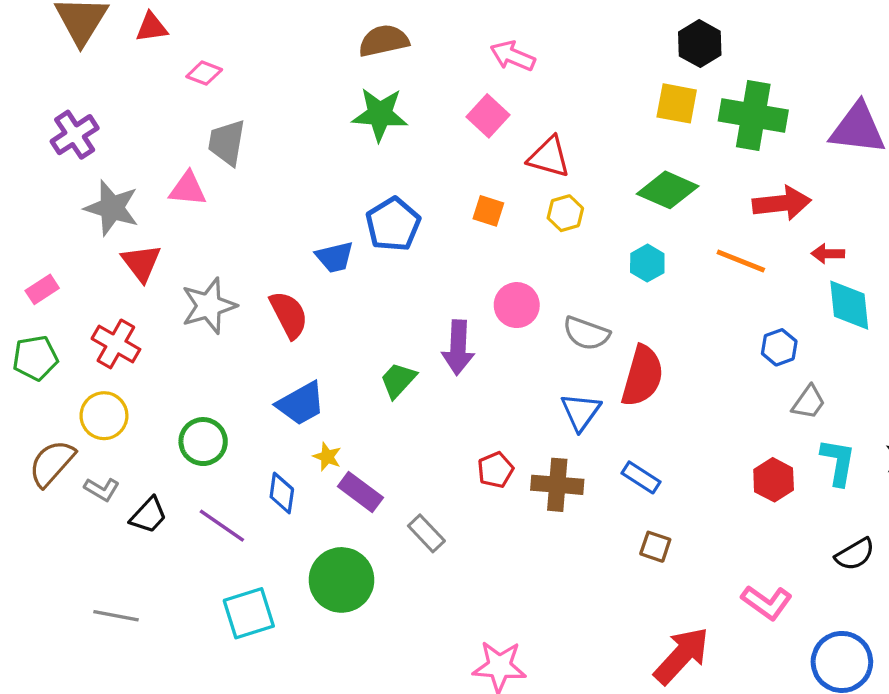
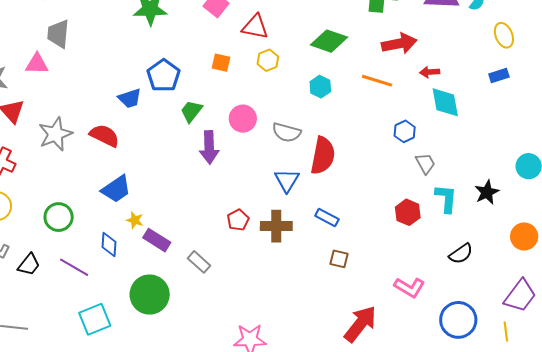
red semicircle: (289, 315) -> (104, 136), turned -32
green trapezoid: (398, 380) -> (191, 111), moved
gray trapezoid: (809, 402) -> (425, 163), turned -60

